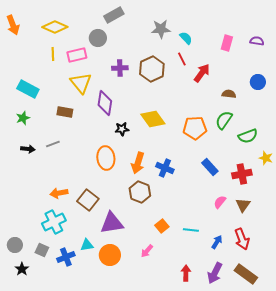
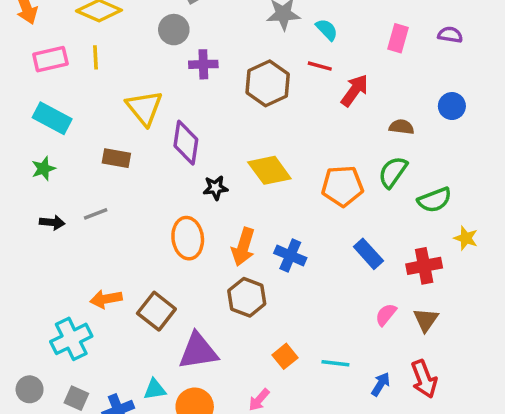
pink rectangle: (77, 55) -> (50, 59), moved
red line: (182, 59) -> (320, 66), turned -48
purple cross: (120, 68) -> (203, 64), moved
cyan cross: (54, 222) -> (71, 339), moved

